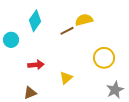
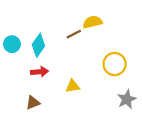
cyan diamond: (35, 21) -> (38, 45), moved
yellow triangle: (66, 78) -> (73, 86), turned 32

